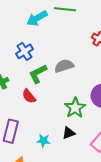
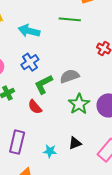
cyan arrow: (37, 18) -> (29, 31), moved, turned 45
green star: (75, 108) -> (79, 104), moved

